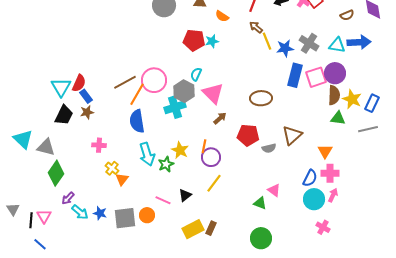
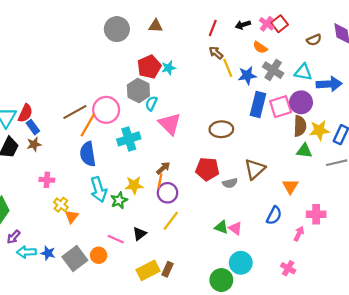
orange semicircle: (222, 16) -> (260, 47), moved
red pentagon: (194, 40) -> (149, 67), turned -30
blue arrow: (359, 42) -> (329, 84), moved
gray hexagon: (184, 91) -> (138, 90), moved
yellow star: (352, 99) -> (319, 130), turned -30
brown arrow: (220, 118) -> (163, 168), moved
yellow star: (180, 150) -> (134, 185), turned -30
pink cross: (330, 173) -> (316, 214), moved
cyan circle: (314, 199) -> (241, 263), moved
green triangle: (260, 203) -> (221, 227), moved
cyan arrow: (80, 212) -> (26, 252), turned 138
gray square: (125, 218) -> (75, 258), turned -30

